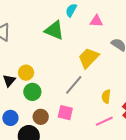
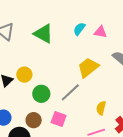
cyan semicircle: (71, 10) -> (79, 29), moved
green triangle: (54, 30) -> (43, 34), moved
green circle: (32, 92) -> (41, 94), moved

